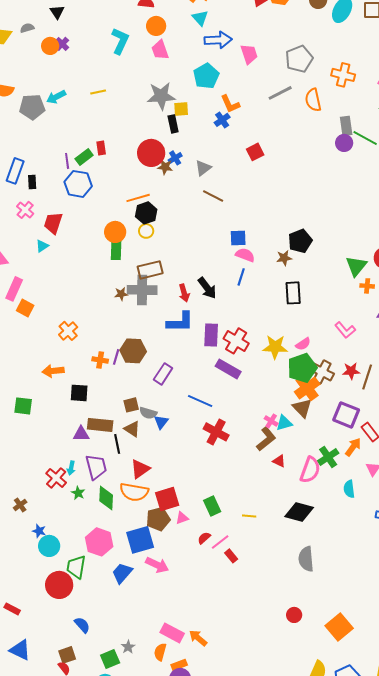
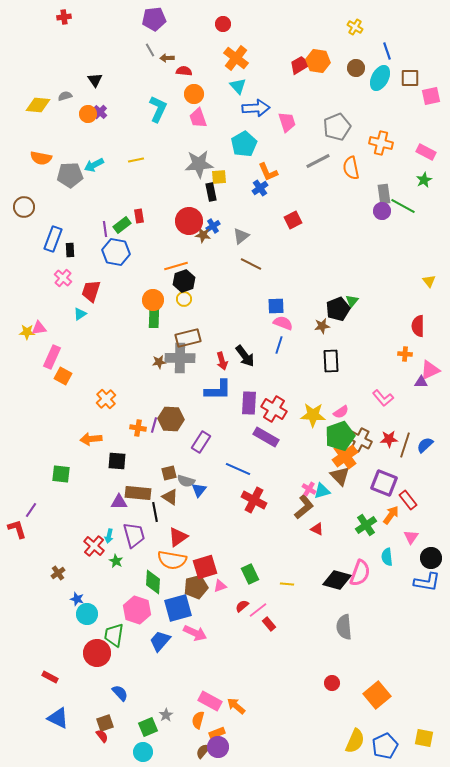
green triangle: (356, 266) -> (352, 301), moved, size x0.6
pink semicircle: (310, 470) -> (360, 573), moved
green diamond: (106, 498) -> (153, 582), moved

